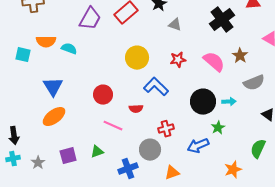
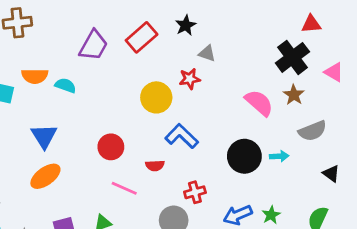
black cross: (222, 20) -> (292, 57), moved
red star: (178, 60) -> (190, 79), moved
green star: (218, 128) -> (271, 215), moved

